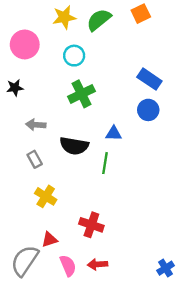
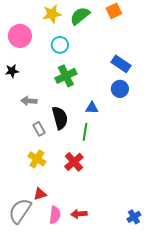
black semicircle: (74, 146) -> (60, 118), turned -115
gray rectangle: (35, 159) -> (39, 129), moved
red cross: (91, 225) -> (74, 162), moved, turned 30
pink semicircle: (68, 266) -> (55, 215), turned 30

